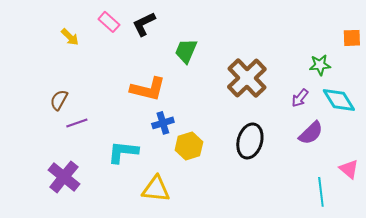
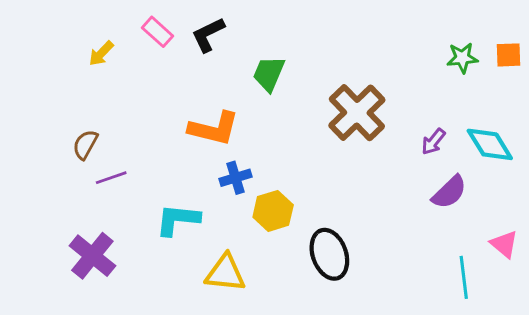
yellow arrow: (70, 37) -> (101, 53), turned 90
green star: (320, 65) -> (462, 58), moved
black ellipse: (250, 141) -> (329, 254), moved, turned -36

